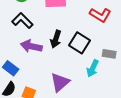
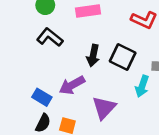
purple arrow: (31, 46) -> (72, 85), moved, turned -35

